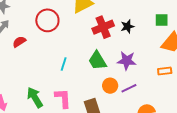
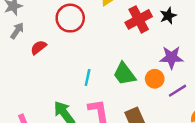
green trapezoid: (97, 61) -> (124, 74), moved
cyan line: (64, 64) -> (88, 77), moved
orange circle: (110, 86) -> (155, 79), moved

